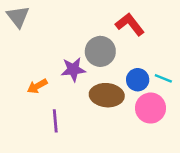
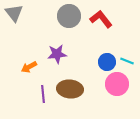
gray circle: (100, 51) -> (69, 16), moved
brown ellipse: (107, 95) -> (70, 89), moved

